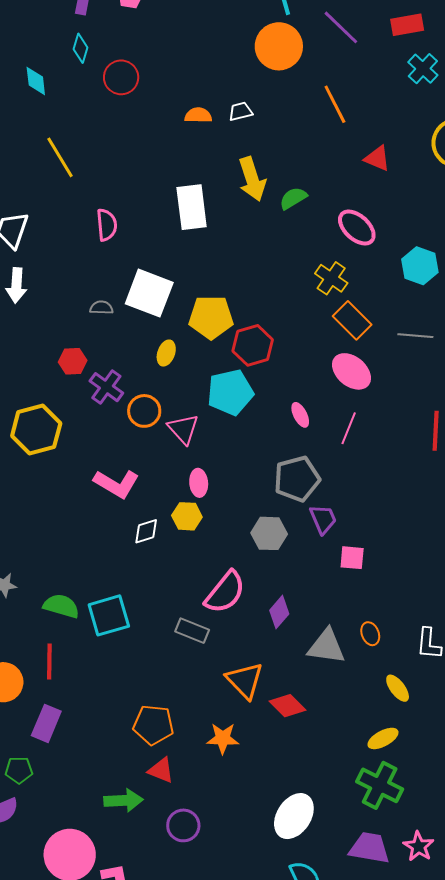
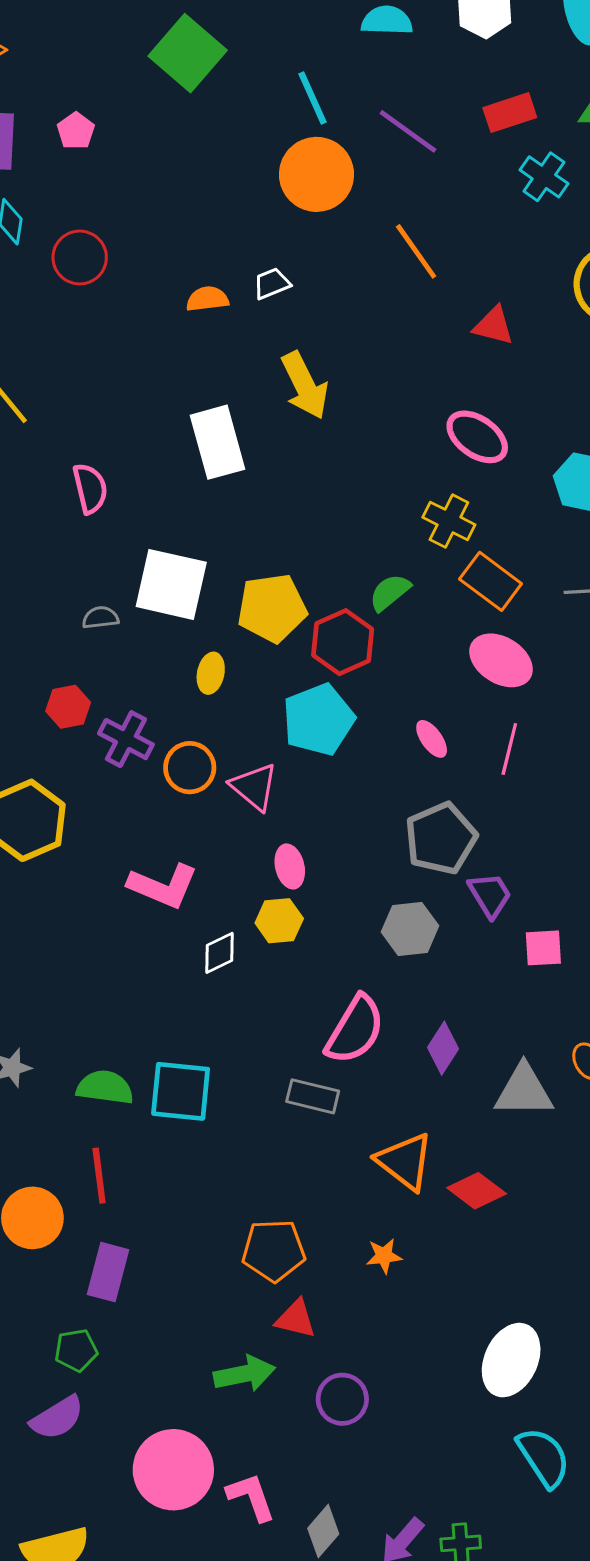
green semicircle: (293, 198) -> (390, 592), moved
cyan square: (109, 615) -> (181, 1091), turned 30
orange star: (223, 738) -> (384, 1256), size x0.7

